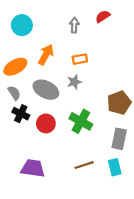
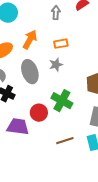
gray ellipse: (46, 90) -> (30, 72), turned 45
red circle: (46, 124) -> (39, 113), moved
purple trapezoid: (33, 168) -> (18, 127), moved

